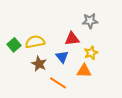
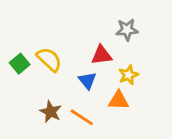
yellow semicircle: (35, 42) -> (49, 59), turned 54
brown star: (39, 64) -> (51, 112), moved

